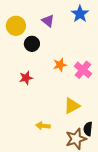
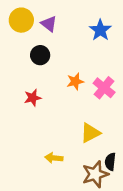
blue star: (80, 14) -> (100, 30), moved
purple triangle: (48, 21) -> (49, 24), moved
yellow circle: (16, 26) -> (21, 20), moved

